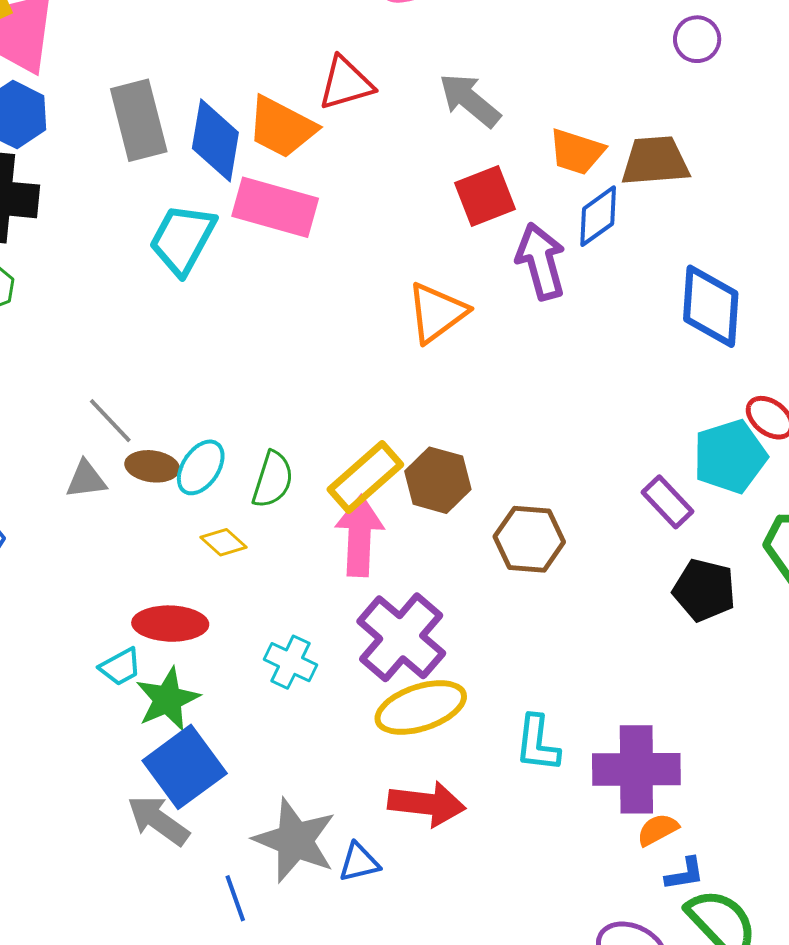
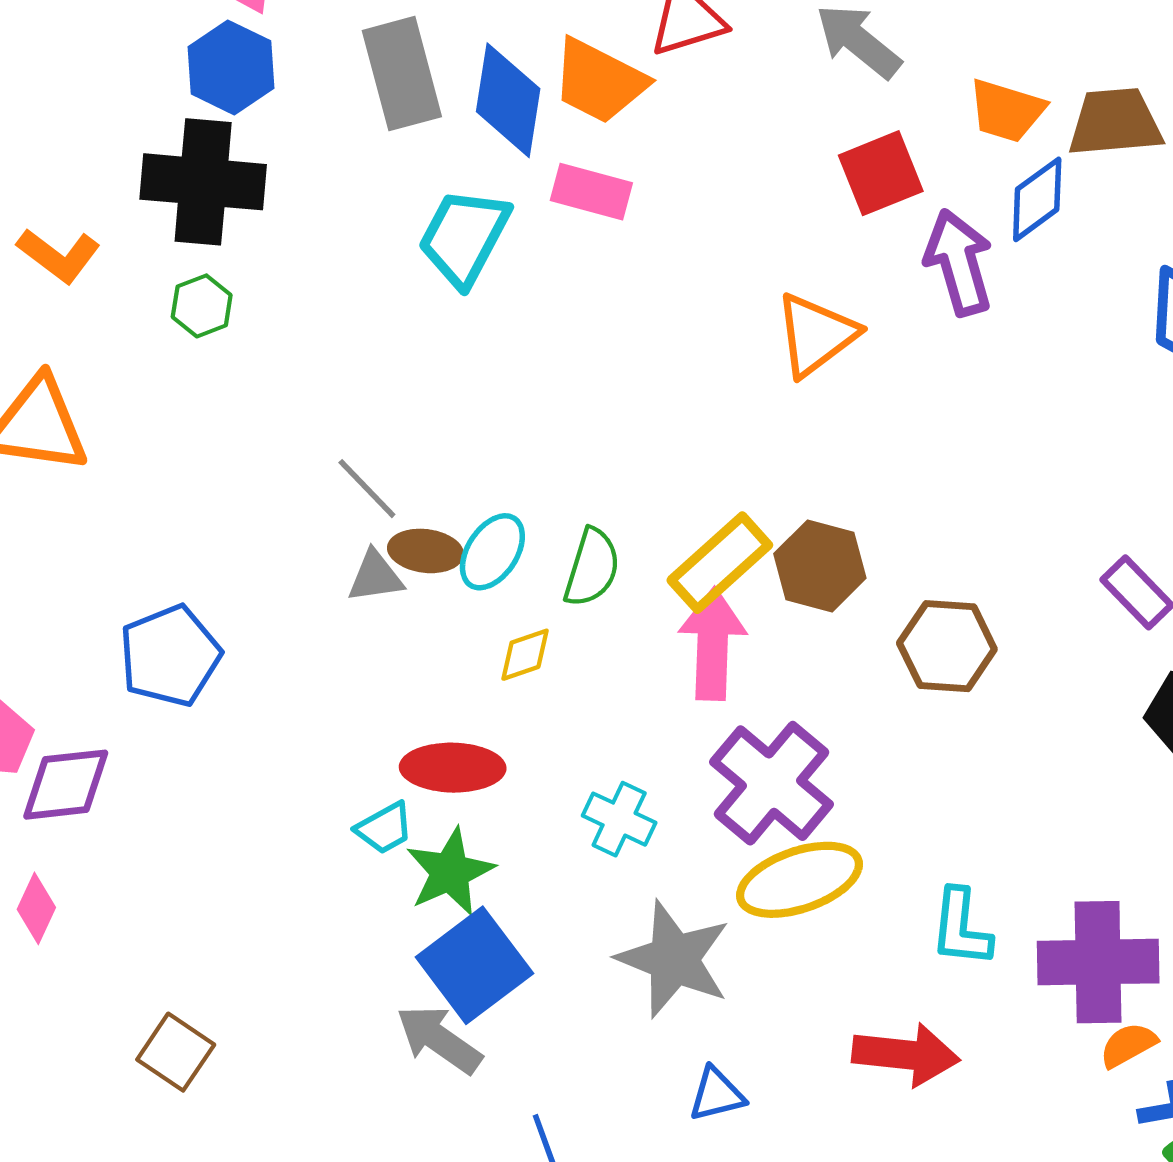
pink rectangle: (275, 207) -> (591, 192), size x0.7
gray triangle: (86, 479) -> (375, 577), moved
yellow diamond: (224, 542) -> (525, 655), turned -60
red arrow: (427, 804) -> (906, 1055), moved
gray star: (295, 840) -> (674, 959), moved

